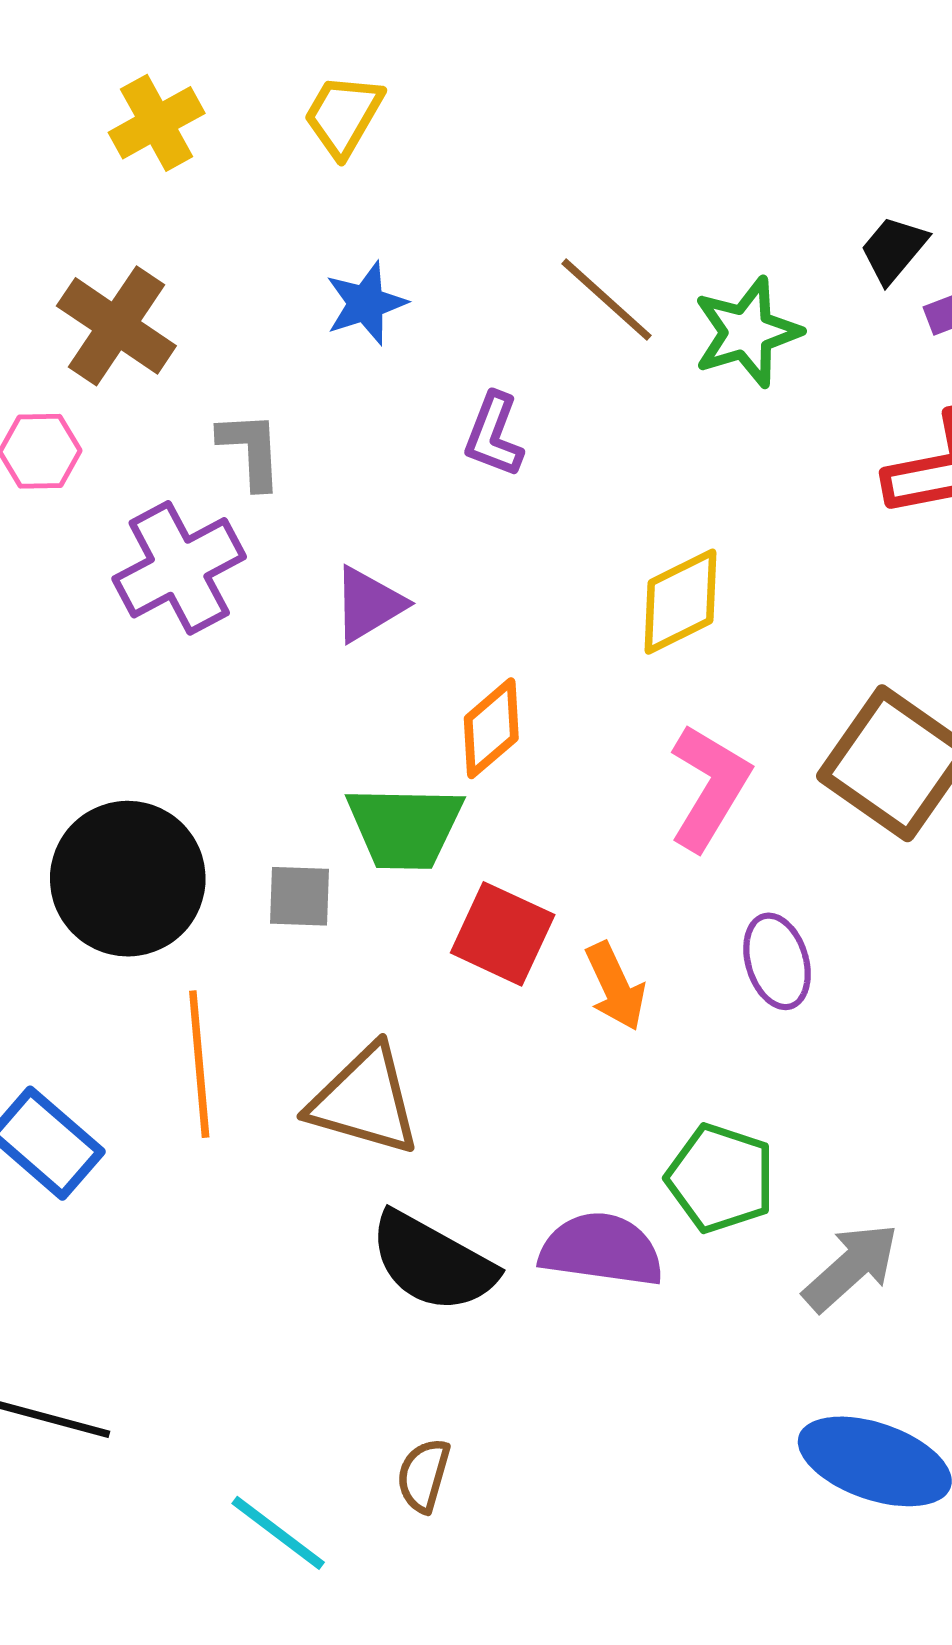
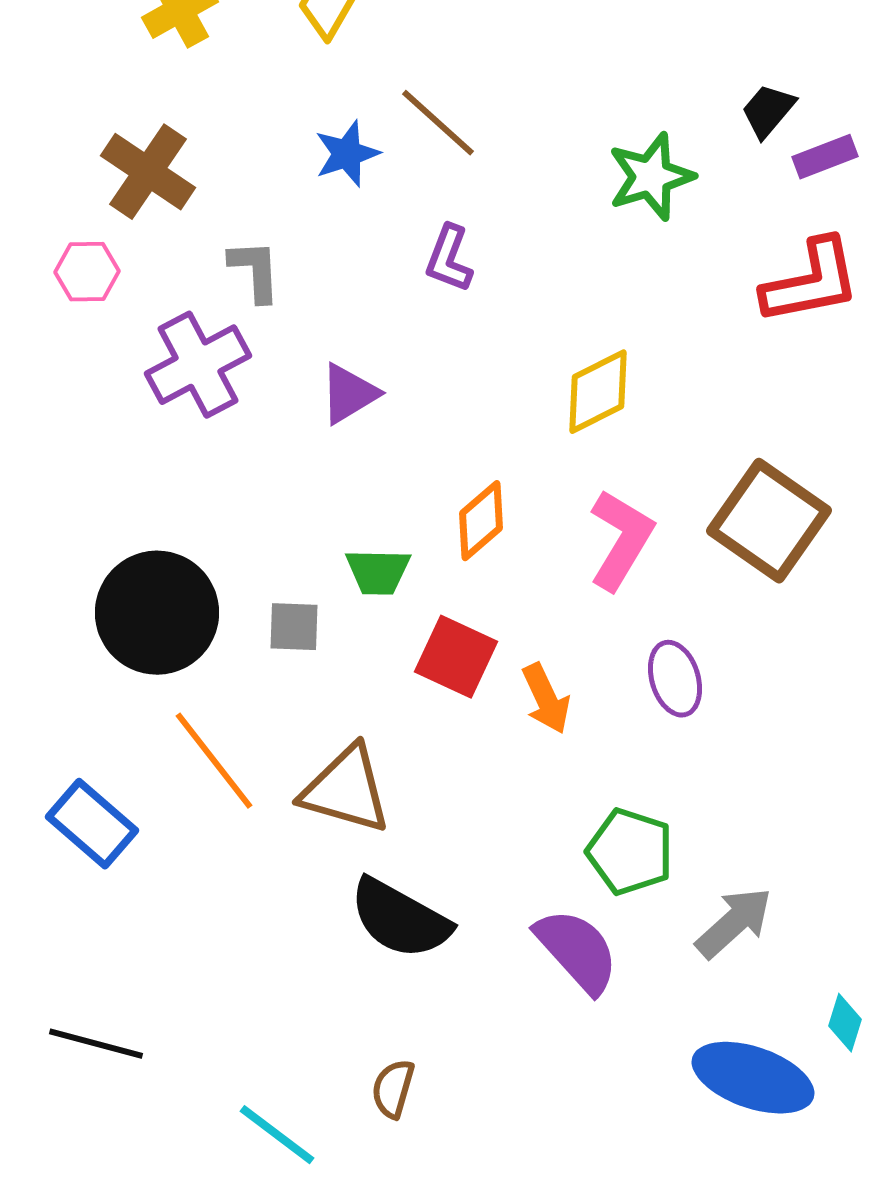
brown line: (607, 300) -> (438, 123), moved
orange diamond: (491, 728) -> (481, 521), moved
green trapezoid: (405, 827) -> (378, 572), size x0.7
orange line: (199, 1064) -> (214, 761), turned -33
purple semicircle: (602, 1250) -> (577, 951), moved, turned 40

